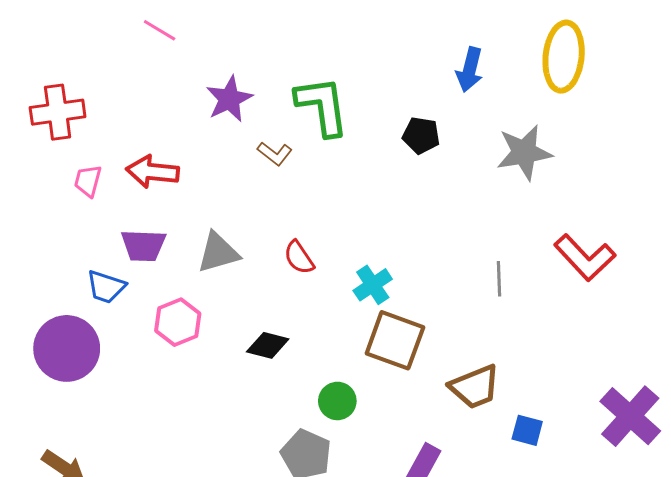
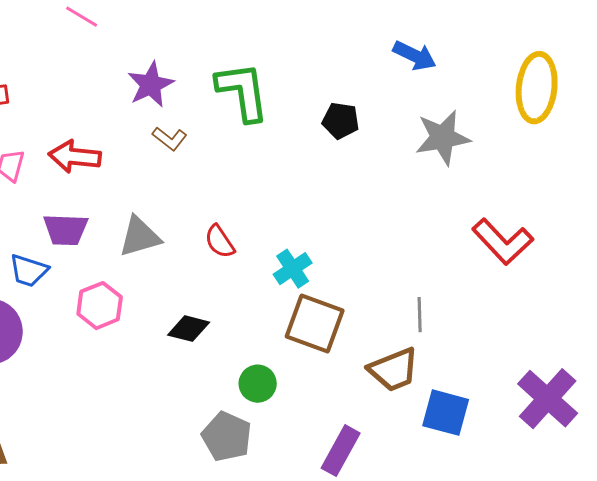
yellow ellipse: (564, 57) -> (537, 88), moved
blue arrow: (470, 70) -> (415, 56), moved, turned -78
brown L-shape: (275, 154) -> (170, 139), moved
gray line: (499, 279) -> (420, 315), moved
blue square: (527, 430) -> (446, 413), size x1.5

